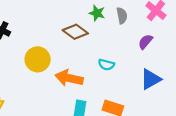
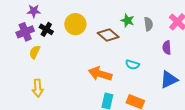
purple semicircle: (145, 42) -> (167, 48), turned -48
yellow circle: (38, 59) -> (75, 24), moved

